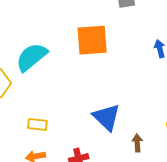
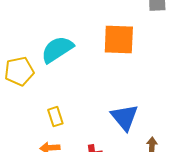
yellow rectangle: (37, 124) -> (55, 117), turned 60

